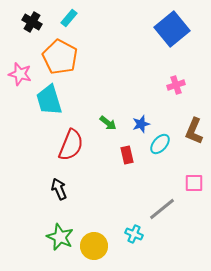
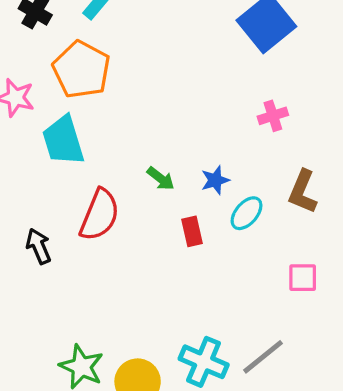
black arrow: (59, 189) -> (39, 246), moved
gray line: (162, 209) -> (263, 357), moved
cyan cross: (134, 234) -> (204, 362), size x1.6

